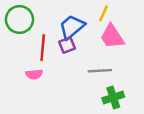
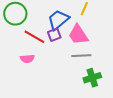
pink trapezoid: (112, 37) -> (78, 35), moved
red line: (43, 48) -> (34, 37), turned -65

